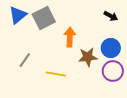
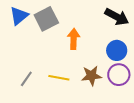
black arrow: (111, 16) -> (117, 17), size x1.6
brown star: (88, 57) -> (91, 76), moved
gray line: (25, 60) -> (26, 79), moved

